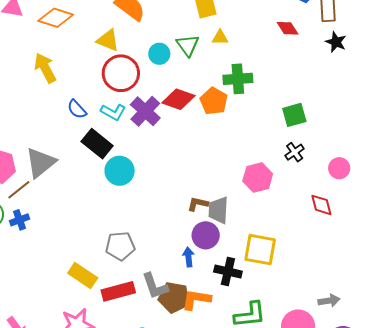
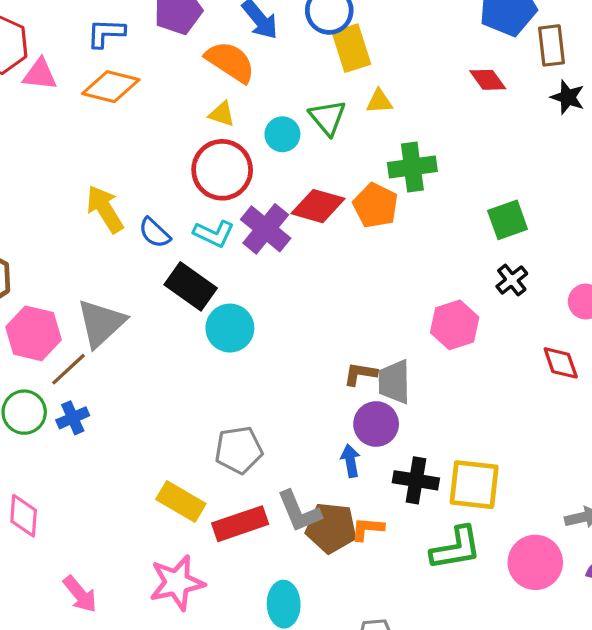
yellow triangle: (108, 40) -> (222, 114), moved, size x0.7
yellow arrow: (45, 68) -> (105, 209), moved
yellow square: (260, 250) -> (474, 485), moved
orange L-shape: (196, 299) -> (367, 529), size x0.7

